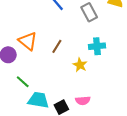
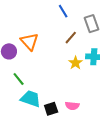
brown line: (57, 46) -> (71, 38), moved
yellow star: (80, 65) -> (75, 63), moved

